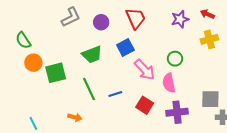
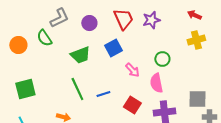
purple star: (180, 19) -> (151, 20), moved
green semicircle: (23, 40) -> (44, 38), moved
orange circle: (33, 63) -> (18, 45), moved
pink arrow: (145, 70) -> (132, 70), size x0.7
green square: (56, 73) -> (25, 89), moved

